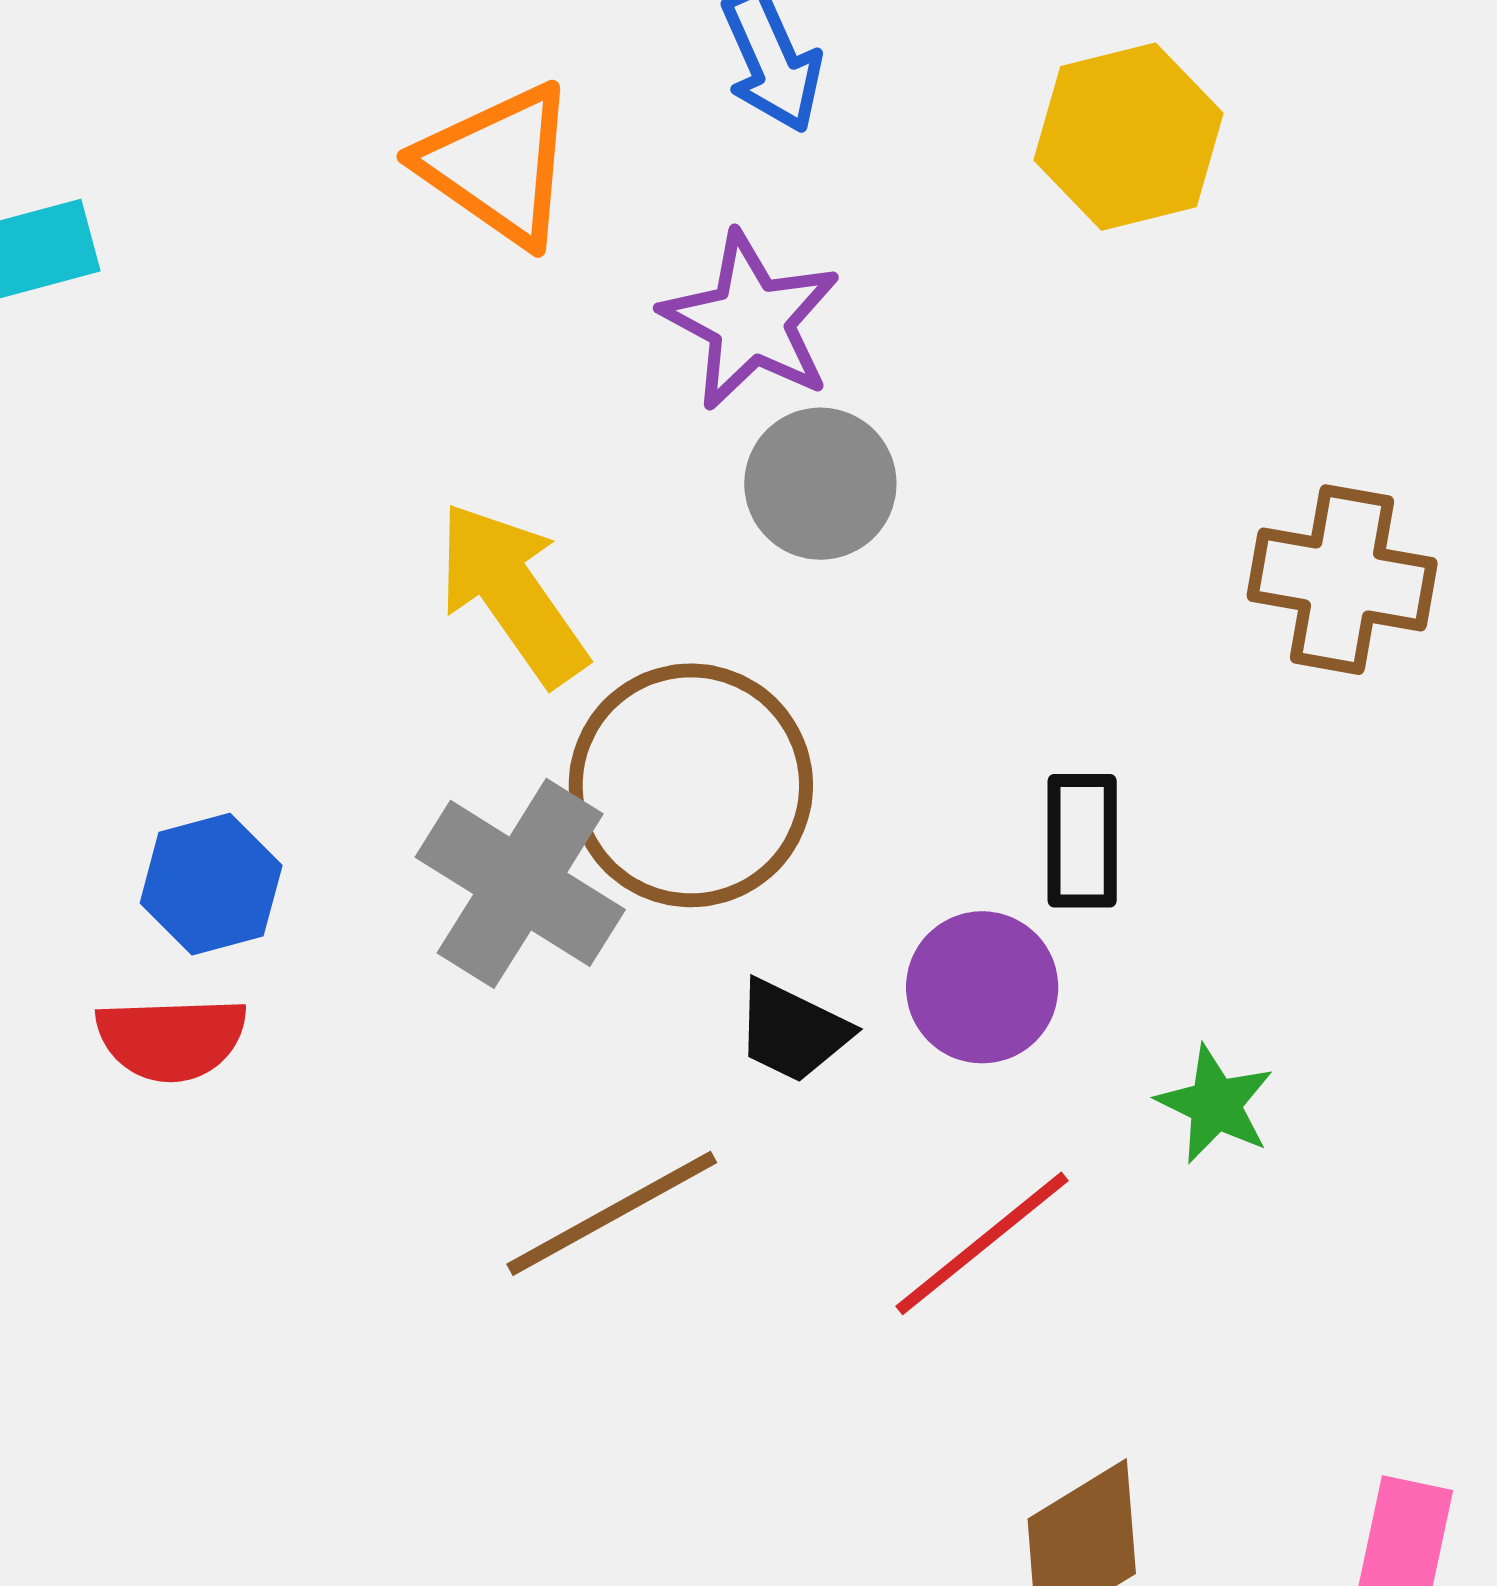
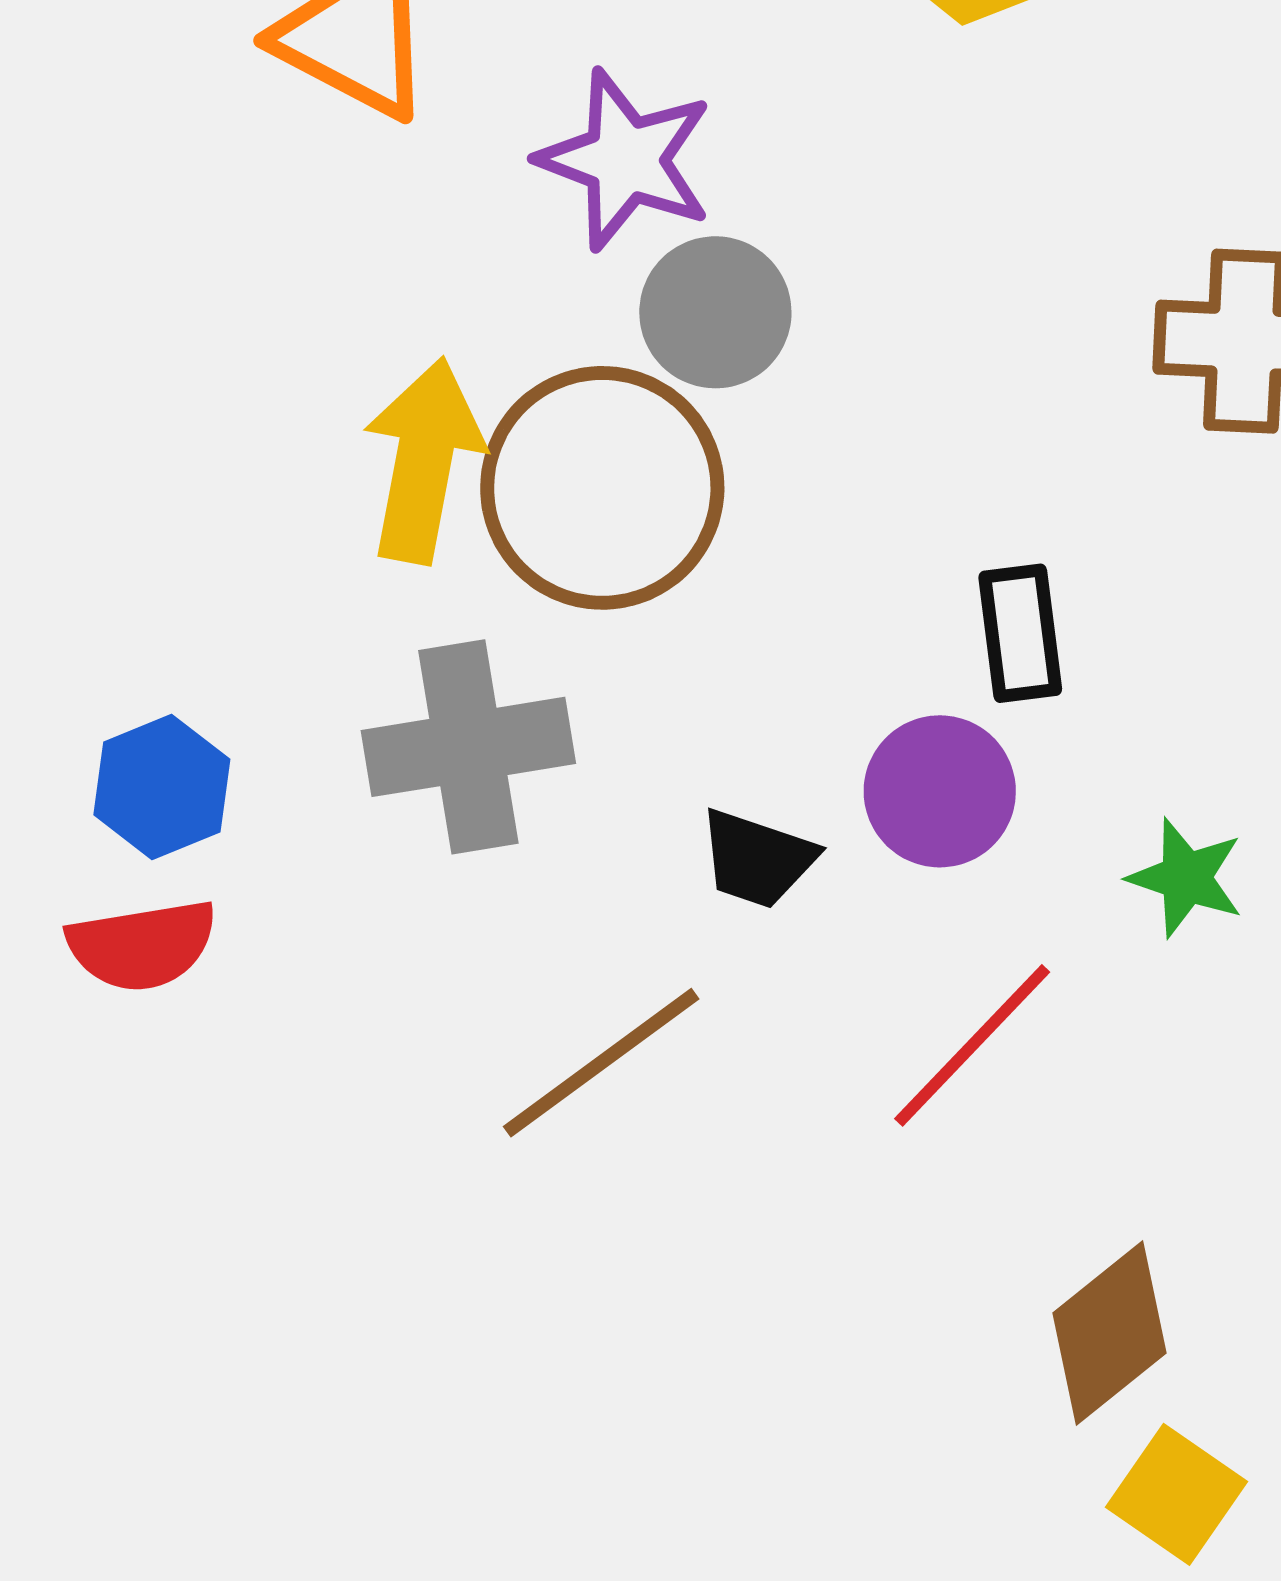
yellow arrow: (512, 593) -> (423, 460), turned 53
brown circle: (691, 785) -> (602, 488), moved
gray cross: (520, 883) -> (468, 747), turned -34

